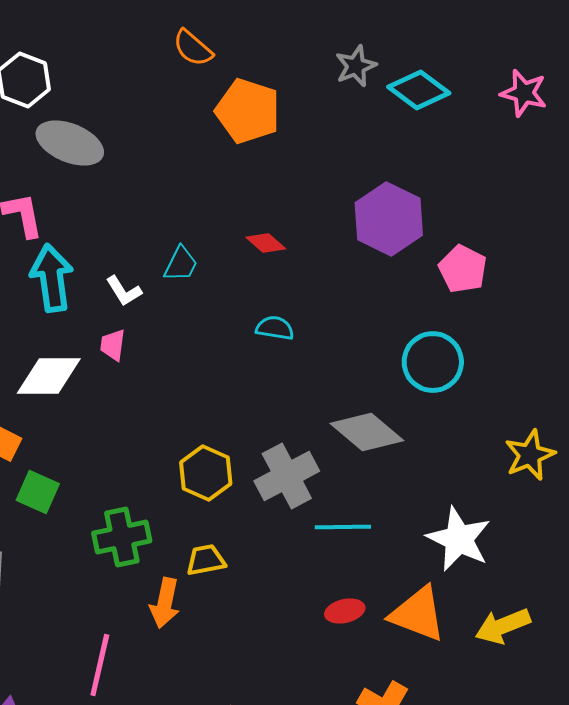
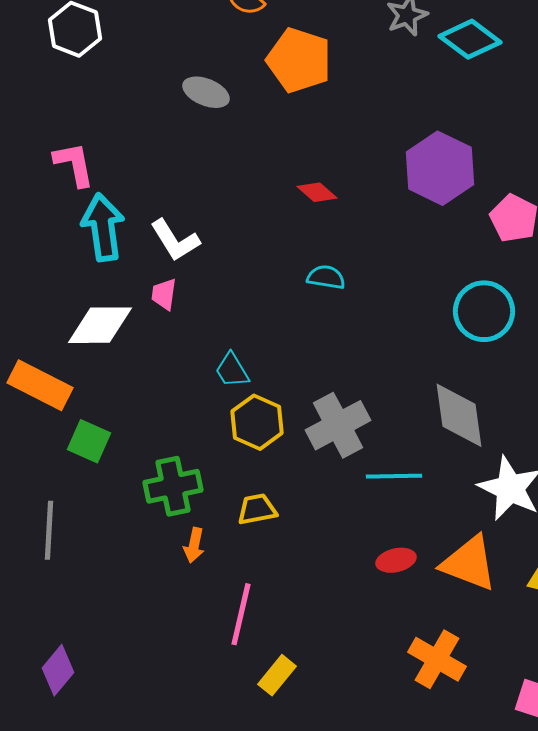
gray ellipse: (70, 143) -> (206, 92), moved, size x0.7
cyan trapezoid: (181, 264) -> (232, 370), moved, turned 123
white L-shape: (124, 291) -> (175, 240), size x1.4
gray diamond: (367, 432) -> (459, 415), moved, turned 42
orange arrow: (165, 603) -> (194, 545), moved, size x0.7
pink line: (100, 665) -> (241, 614), moved

